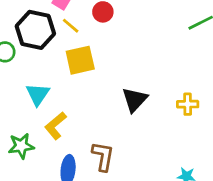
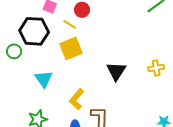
yellow line: (71, 26) -> (70, 24), moved
yellow L-shape: (56, 126) -> (77, 99), moved

